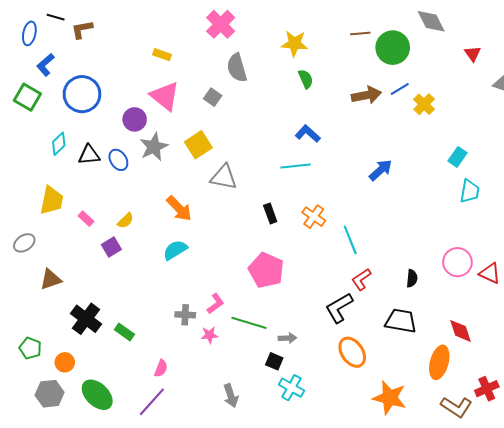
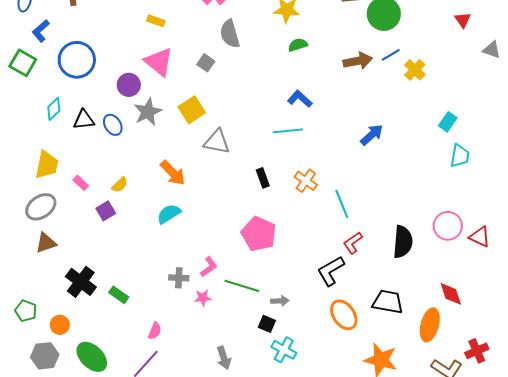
green semicircle: (306, 79) -> (298, 45), turned -84
gray ellipse: (24, 243) -> (41, 207), moved, size x1.4
black semicircle: (412, 278) -> (403, 242), size x1.8
black trapezoid: (401, 321) -> (388, 302), moved

